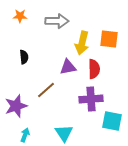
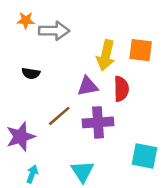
gray arrow: (57, 21) -> (54, 31), moved
black semicircle: (24, 57) -> (31, 73), turned 104
purple cross: (91, 99) -> (98, 122), moved

